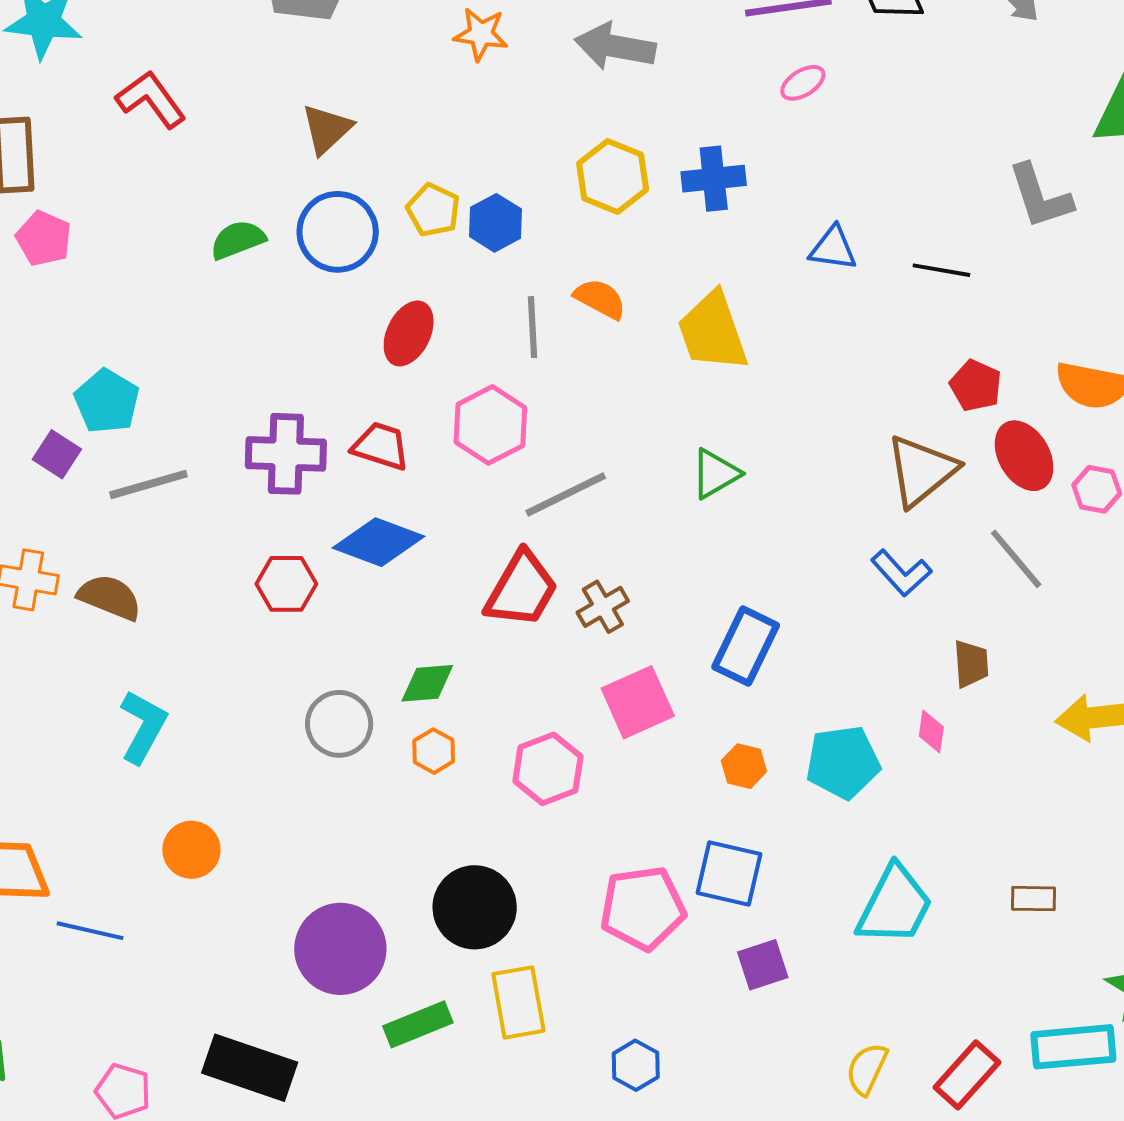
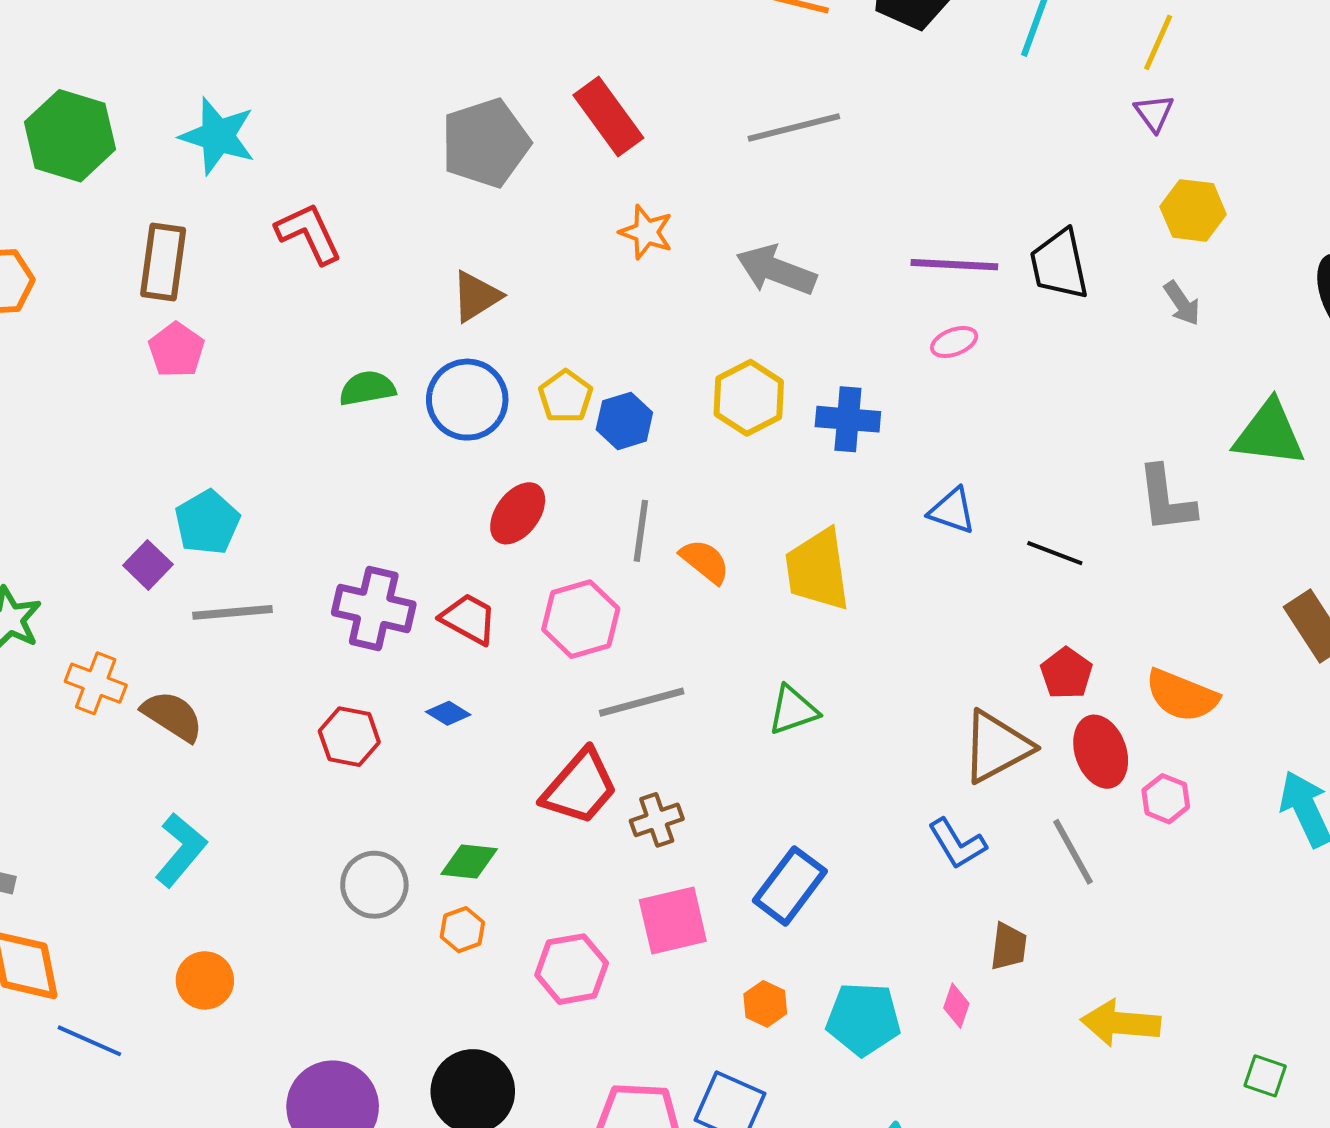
orange semicircle: (600, 299) -> (705, 561), moved
blue diamond: (379, 542) -> (448, 713), size x0.5

